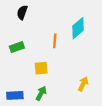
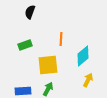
cyan diamond: (78, 28) -> (83, 56), moved
yellow square: (41, 68) -> (48, 65), size x1.5

